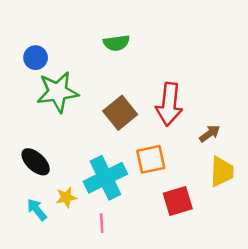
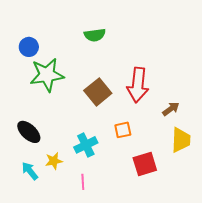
orange square: (151, 159) -> (123, 130), size x0.7
cyan cross: (105, 178) -> (86, 145), size x0.7

